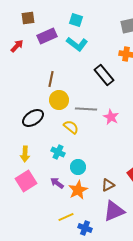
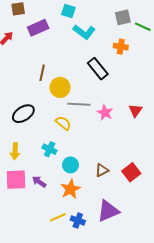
cyan L-shape: (77, 44) -> (84, 32), moved
yellow circle: (59, 100) -> (60, 87), moved
pink square: (26, 181) -> (16, 180), turned 30
purple arrow: (57, 183) -> (39, 182), moved
brown triangle: (108, 185) -> (102, 170), moved
blue cross: (85, 228) -> (78, 220), moved

